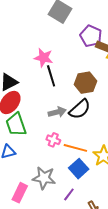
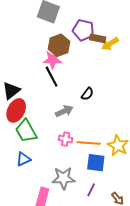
pink star: (43, 58) -> (53, 60), moved
brown hexagon: (85, 83) -> (59, 45), moved
black semicircle: (80, 109) -> (87, 94), moved, size x0.6
blue square: (79, 169) -> (96, 163), turned -30

